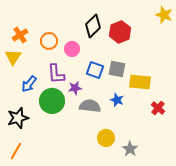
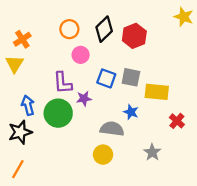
orange circle: (49, 41) -> (69, 29), moved
blue arrow: (29, 84) -> (28, 105), moved, turned 126
gray semicircle: (90, 106) -> (112, 129), moved
yellow circle: (106, 138) -> (103, 155), moved
gray star: (130, 149) -> (152, 152), moved

